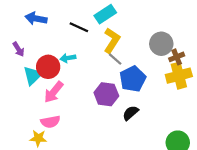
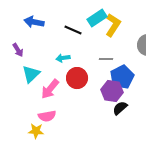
yellow L-shape: (112, 40) -> (113, 25), moved
gray line: (115, 59) -> (106, 59), turned -40
red circle: (48, 67) -> (77, 78), moved
purple hexagon: (106, 94) -> (112, 91), moved

